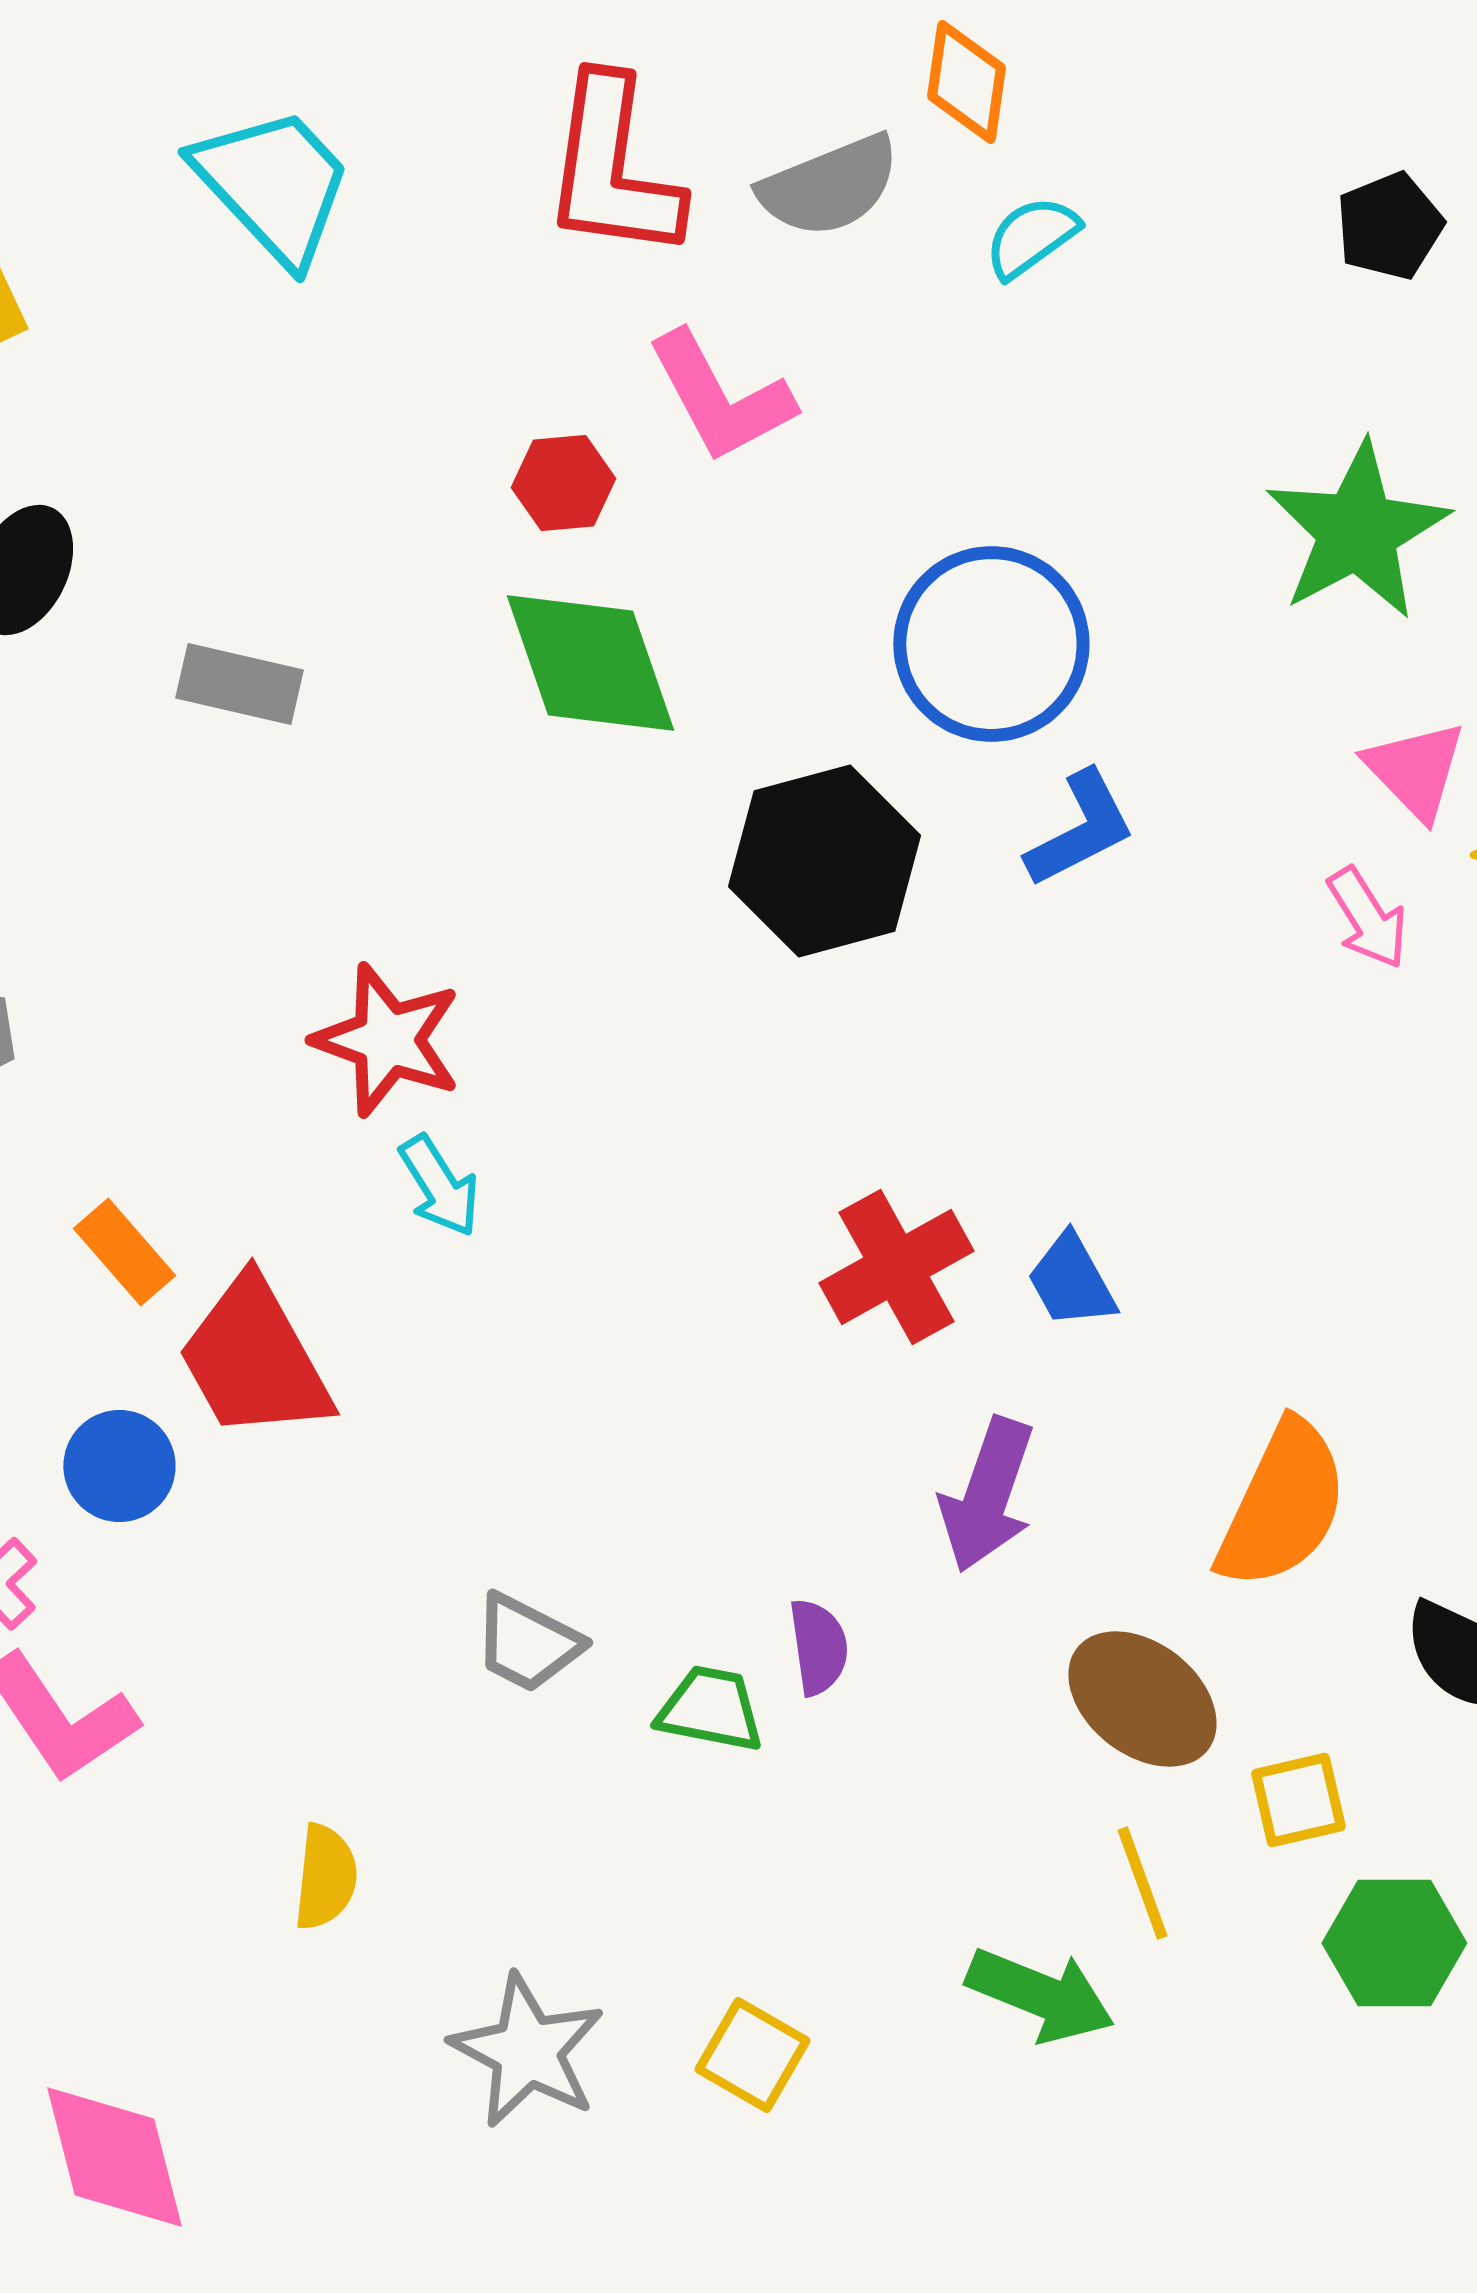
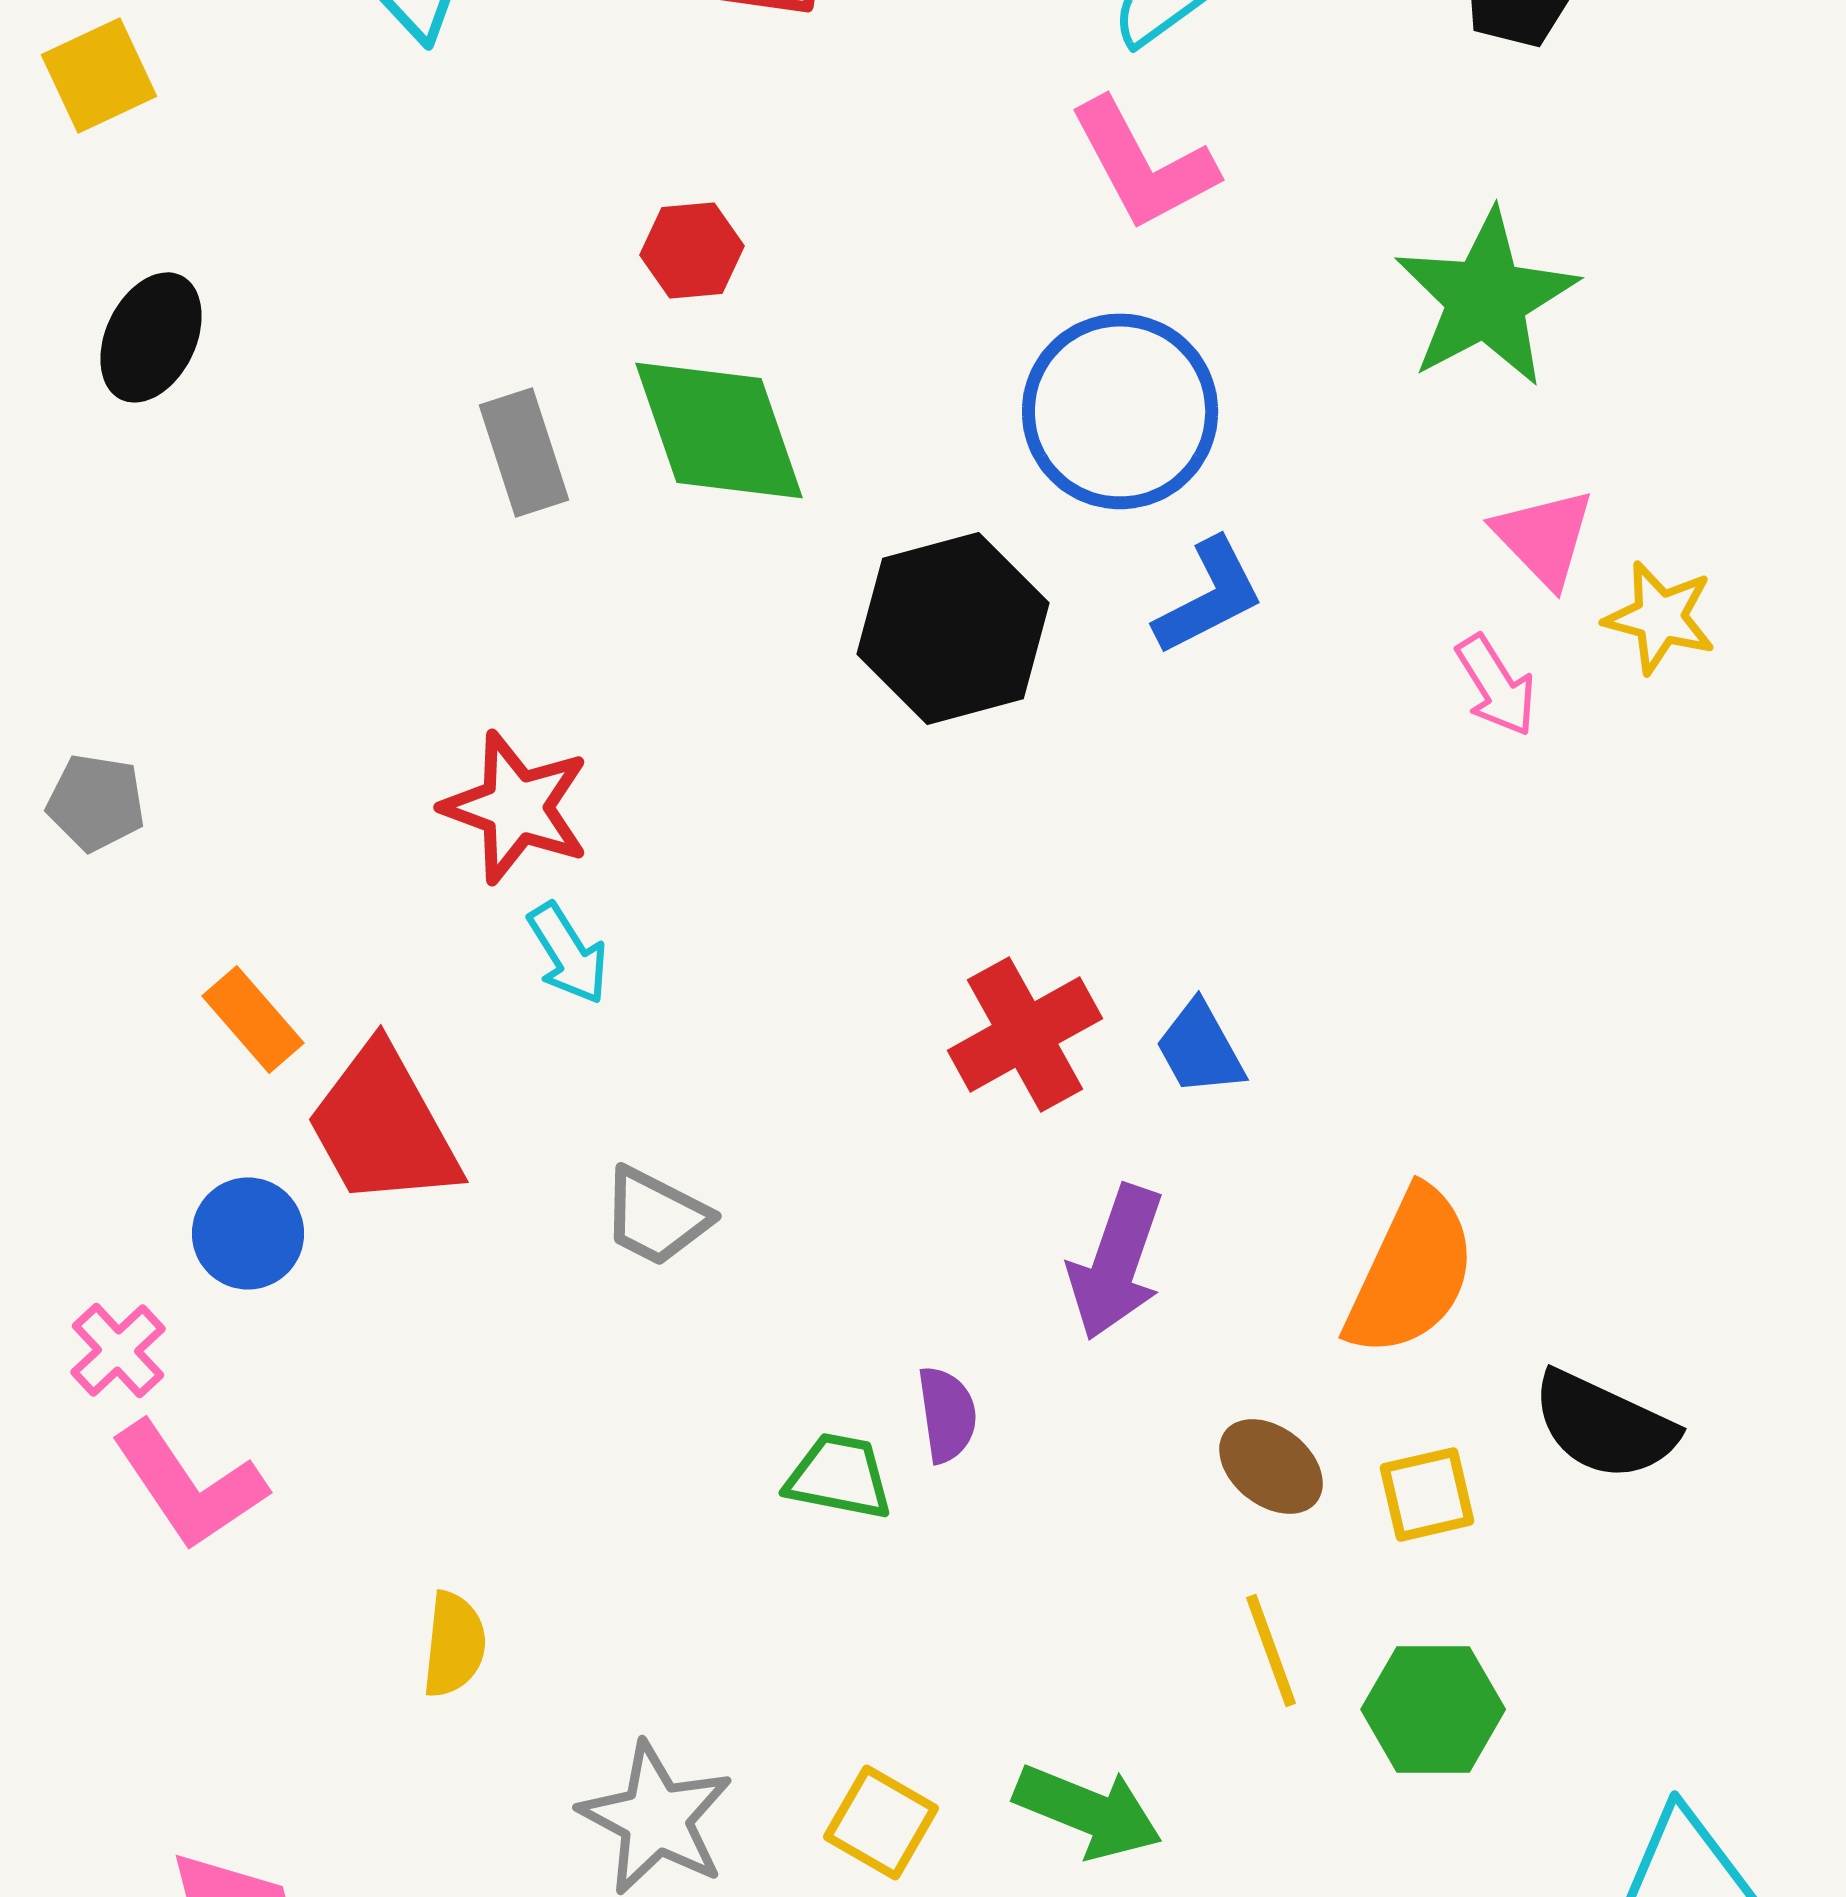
pink L-shape: (720, 397) -> (1143, 164), moved
gray rectangle: (239, 684) -> (524, 452), moved, turned 59
gray trapezoid: (527, 1643) -> (656, 1216), moved
brown ellipse: (1142, 1699) -> (1271, 1466), size x0.7
yellow square: (1298, 1800) -> (1427, 1494), moved
green hexagon: (1394, 1943) -> (1433, 1709), moved
green arrow: (1040, 1995) -> (1088, 1811), moved

